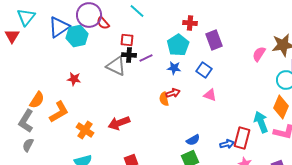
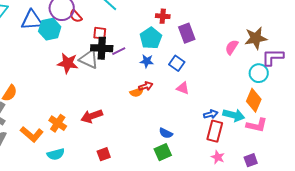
blue triangle: (59, 27) -> (32, 20), turned 30
black cross: (129, 55) -> (102, 48), size x1.5
red star: (74, 79) -> (68, 63), moved, size x1.5
orange semicircle: (164, 99) -> (137, 92), turned -96
orange L-shape: (59, 112) -> (32, 134), moved, turned 70
cyan arrow: (261, 122) -> (234, 115), turned 125
blue semicircle: (193, 140) -> (166, 133), turned 56
blue arrow: (227, 144) -> (211, 114), moved

